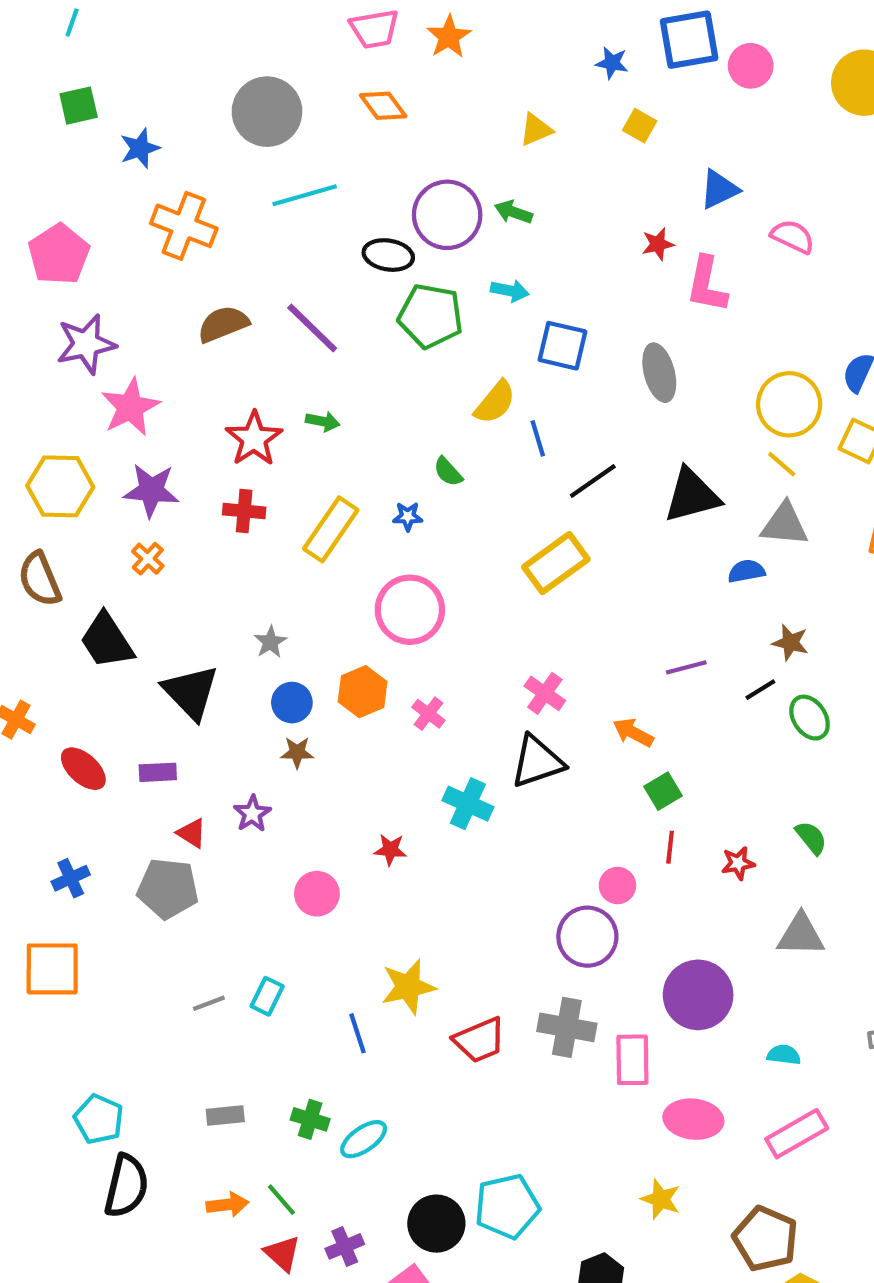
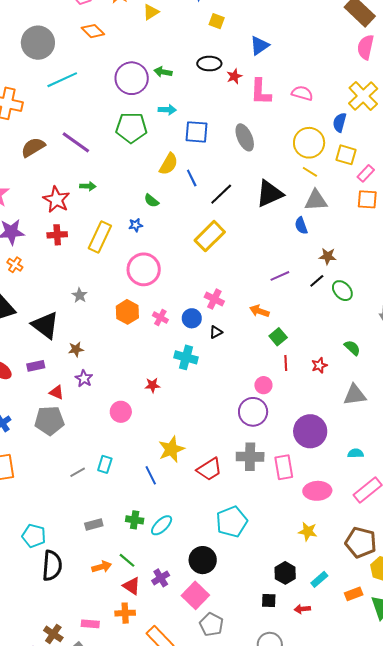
yellow triangle: (536, 130) -> (151, 12), moved
pink semicircle: (793, 237) -> (302, 93), moved
black ellipse: (388, 255) -> (209, 64), moved
blue semicircle: (746, 571) -> (301, 226), turned -90
blue circle: (292, 703) -> (192, 318), moved
brown star: (297, 752) -> (76, 349), moved
black triangle: (537, 762) -> (216, 332), size x0.5
cyan pentagon: (507, 1206) -> (232, 522), moved

